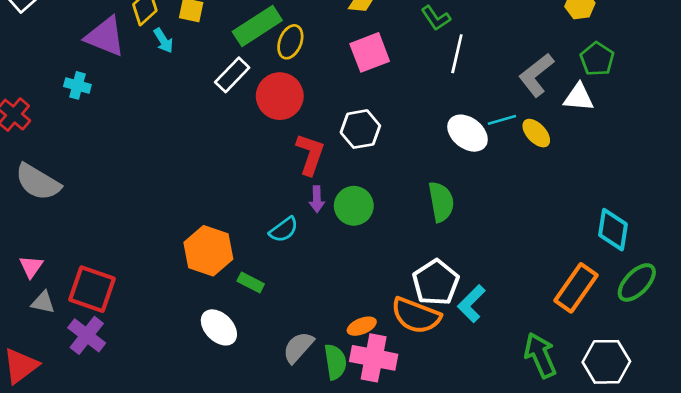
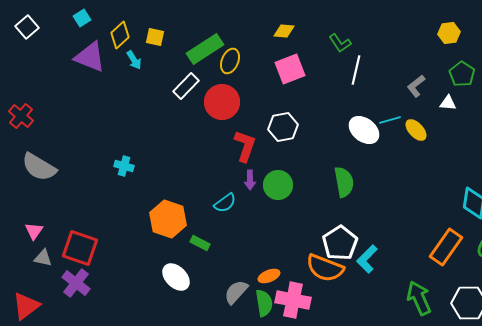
gray L-shape: (536, 75) -> (416, 86), size x0.7
cyan cross: (77, 85) -> (124, 166), moved
white triangle: (579, 97) -> (448, 103), size x0.7
orange ellipse: (362, 326) -> (269, 276), moved

